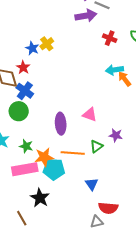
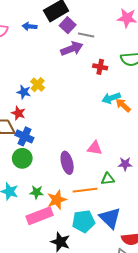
green triangle: (96, 146) -> (108, 179), turned 40
cyan pentagon: (54, 169) -> (83, 221), moved
blue triangle: (92, 184) -> (110, 218), size x1.6

